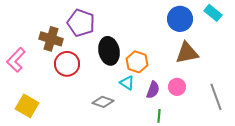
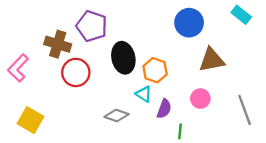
blue circle: (180, 19) -> (189, 23), moved
purple semicircle: (153, 90) -> (164, 109), moved

